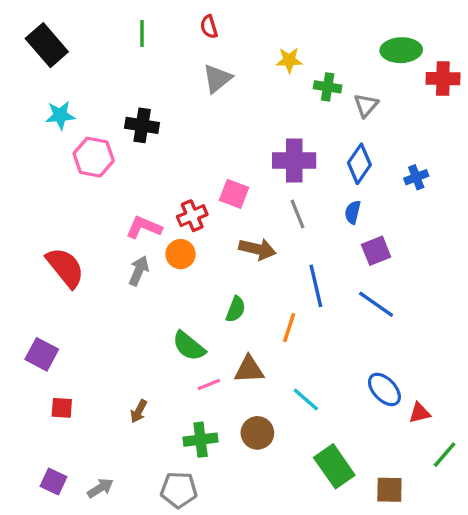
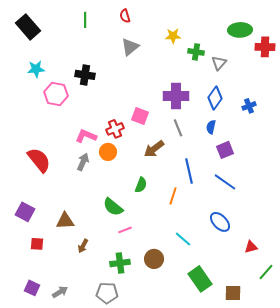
brown arrow: (257, 249) -> (154, 149), turned 130
brown triangle: (249, 369) -> (65, 221), moved
blue ellipse: (384, 389) -> (220, 222), moved

